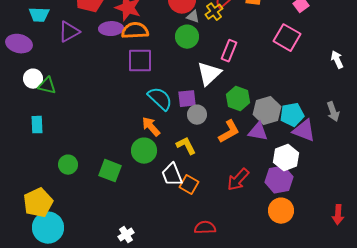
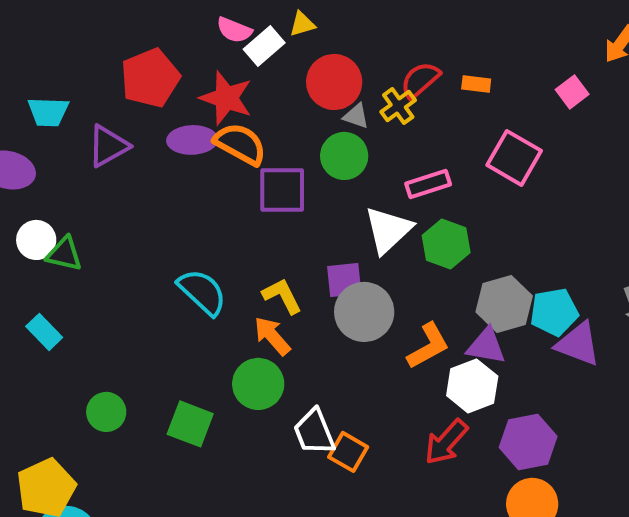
orange semicircle: (135, 31) -> (240, 144), turned 32
pink square: (287, 38) -> (514, 158), moved
pink rectangle: (229, 51) -> (428, 184), turned 50
purple square: (140, 61) -> (282, 190), moved
cyan semicircle: (160, 99) -> (202, 292), moved
green hexagon: (238, 99) -> (446, 244), moved
gray circle: (197, 115) -> (364, 312), size x1.5
cyan rectangle: (37, 125) -> (44, 332), turned -42
yellow L-shape: (186, 146) -> (282, 296), moved
white hexagon: (286, 158) -> (472, 386), moved

